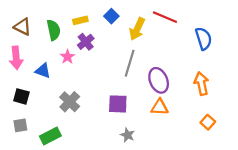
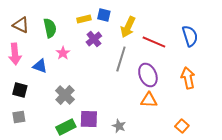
blue square: (111, 16) -> (104, 15), turned -32
red line: (165, 17) -> (154, 42), moved
yellow rectangle: (80, 20) -> (84, 19), moved
purple cross: (86, 42) -> (94, 39), moved
purple square: (118, 104) -> (89, 119), moved
orange square: (208, 122) -> (182, 126), moved
green rectangle: (50, 136) -> (66, 127), moved

